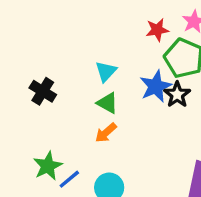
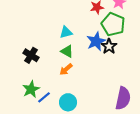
cyan triangle: (106, 71) -> (66, 32), turned 32
black cross: (43, 91) -> (31, 55), moved

